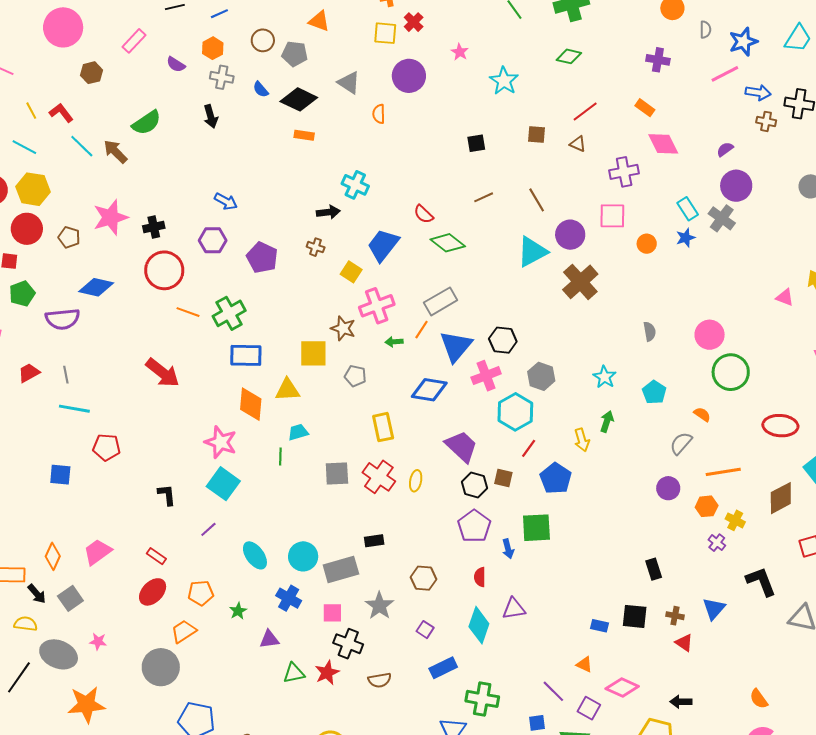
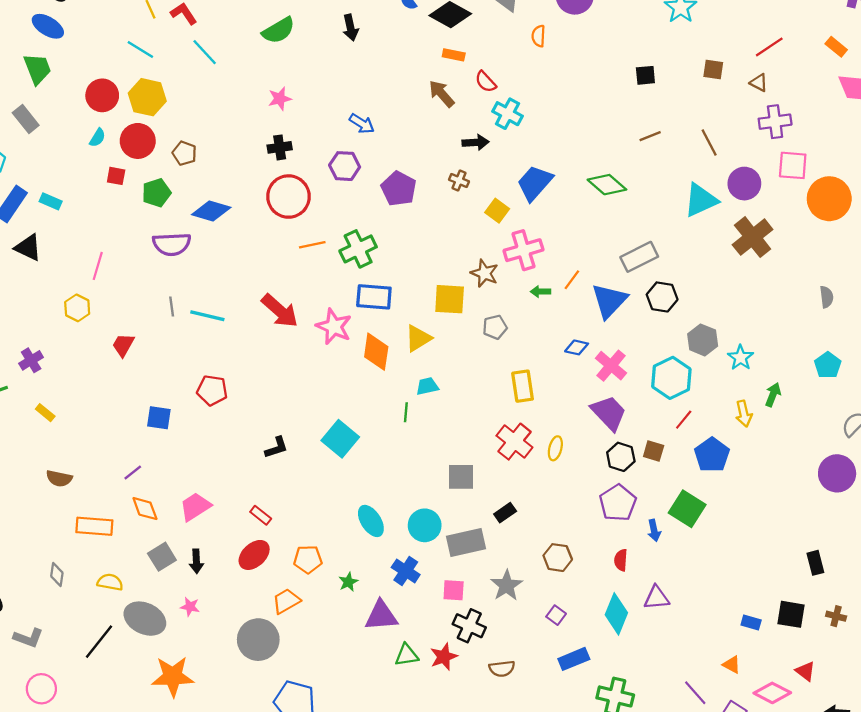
brown arrow: (115, 152) -> (442, 94), moved
purple cross: (624, 172) -> (775, 122), moved
red semicircle: (424, 214) -> (486, 82), moved
pink star: (110, 217) -> (280, 99), moved, size x0.6
orange circle: (647, 244) -> (829, 199), size x2.0
green pentagon: (22, 294) -> (156, 193), moved
gray rectangle: (441, 301) -> (639, 257), moved
orange line: (188, 312) -> (312, 245), turned -35
red trapezoid: (29, 373) -> (123, 345), moved, turned -35
gray pentagon: (355, 376) -> (495, 327), turned -30
pink cross: (486, 376) -> (611, 366), moved, turned -32
cyan star: (605, 377) -> (741, 358), moved
yellow triangle: (287, 390) -> (418, 338), turned -32
blue diamond: (429, 390) -> (577, 347), size x0.6
cyan line: (74, 409) -> (207, 316), moved
pink star: (221, 442) -> (334, 327), moved
gray square: (337, 474) -> (461, 477), moved
purple circle: (668, 488) -> (837, 473), size x1.4
black L-shape: (167, 495) -> (276, 447), turned 75
green square: (536, 528) -> (687, 509), turned 32
purple line: (208, 529) -> (133, 472), moved
black rectangle: (374, 541) -> (505, 513), turned -30
orange diamond: (53, 556) -> (145, 509), turned -48
black arrow: (37, 594) -> (196, 561), moved, turned 35
purple triangle: (269, 639) -> (381, 616), size x1.5
red triangle: (684, 643) -> (805, 671), moved

